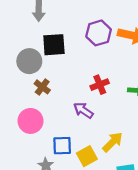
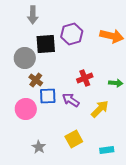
purple hexagon: (99, 33) -> (72, 34), moved
yellow arrow: (113, 142) -> (100, 109), moved
blue square: (62, 146) -> (48, 96), moved

